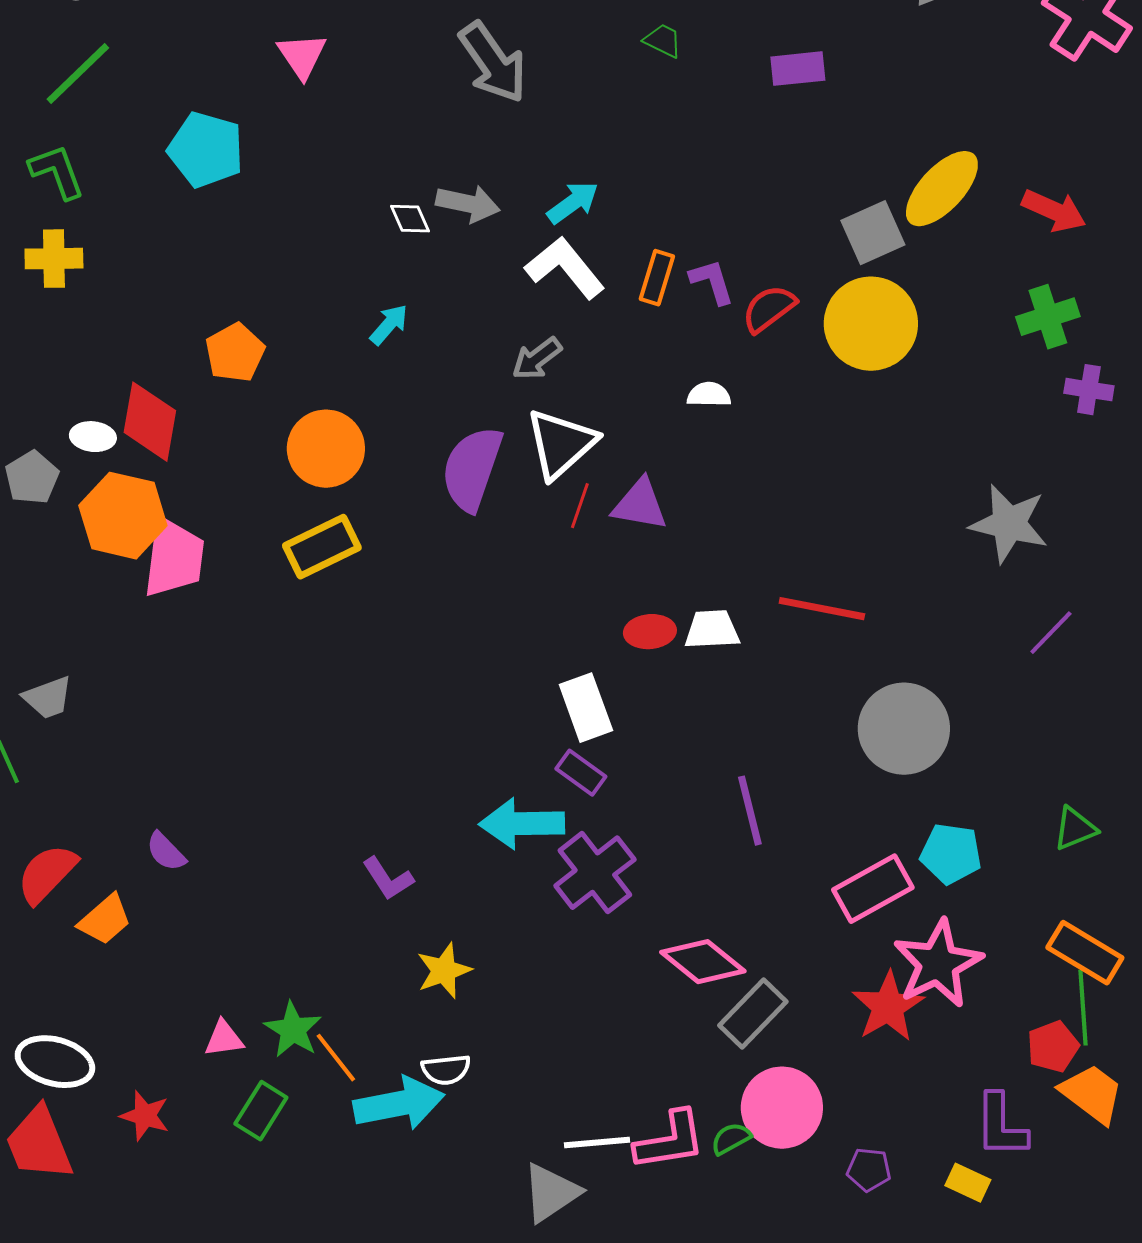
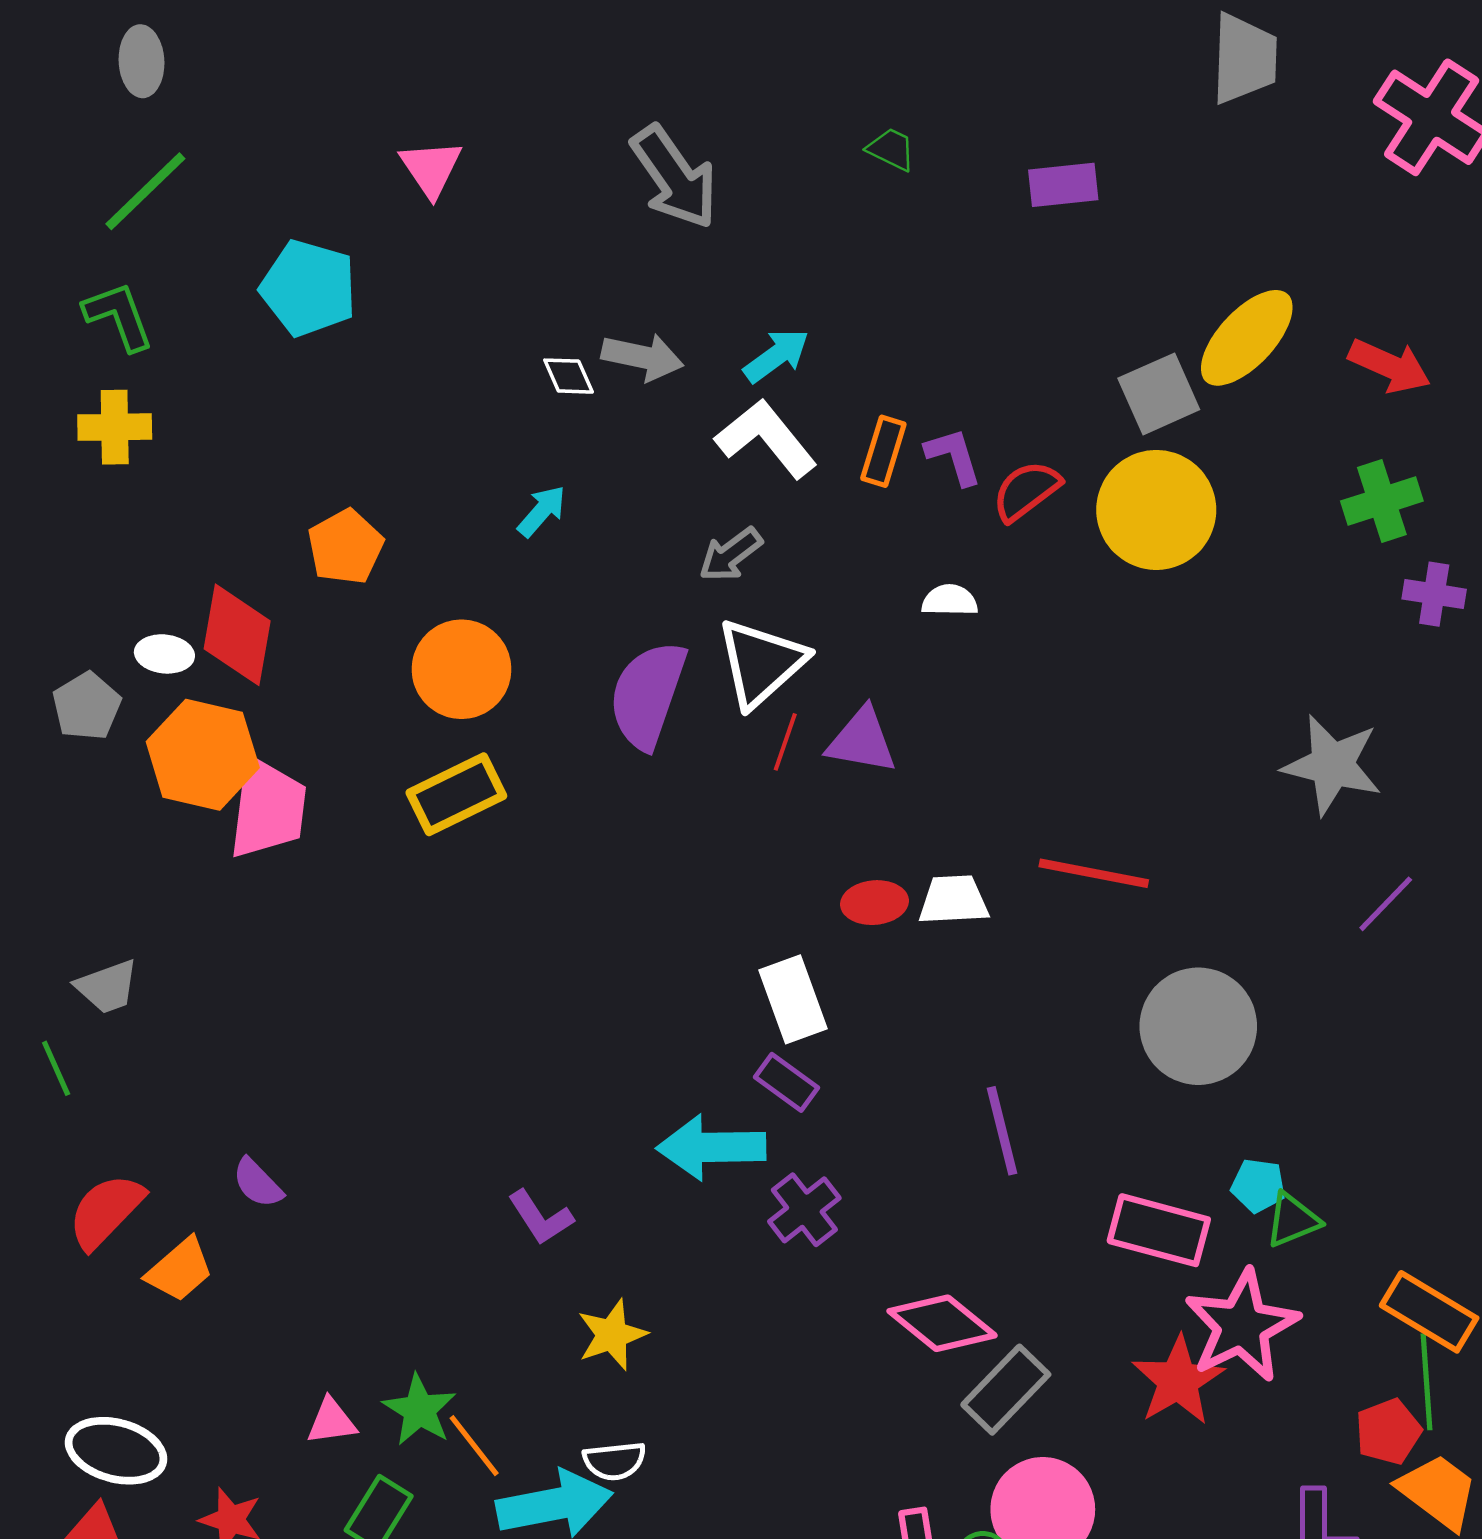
green triangle: (1075, 829) -> (1293, 1220), moved
cyan pentagon: (951, 854) -> (1258, 1186), size x0.7
purple cross: (595, 873) -> (804, 1210), size x0.7
pink rectangle: (873, 889) -> (1159, 1230), turned 44

